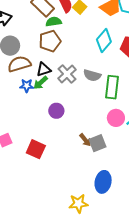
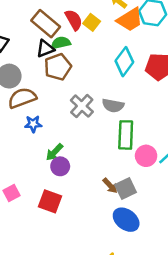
black triangle: (44, 69) -> (45, 49), moved
green arrow: (41, 83) -> (54, 152), moved
green rectangle: (112, 87) -> (126, 135), moved
purple circle: (56, 111) -> (60, 166), moved
blue ellipse: (103, 182) -> (126, 220), moved, turned -60

